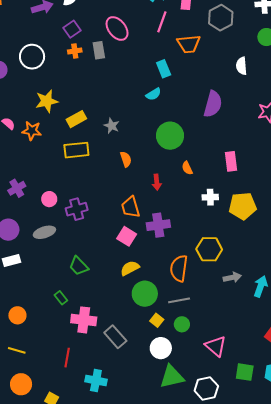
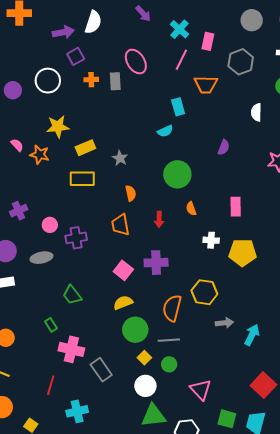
purple square: (72, 29) -> (76, 56), moved
purple semicircle: (213, 104) -> (224, 147), size x0.6
orange trapezoid: (131, 207) -> (120, 225), moved
cyan cross: (96, 380) -> (77, 411), turned -30

